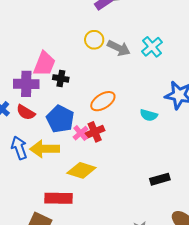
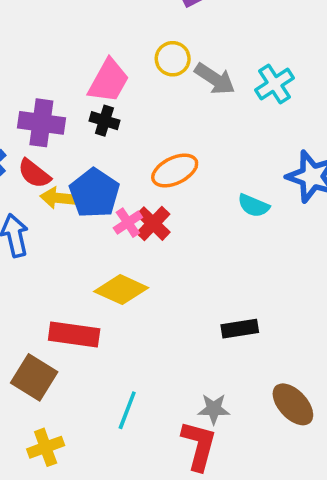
pink trapezoid: (44, 64) -> (108, 81), moved
red cross: (95, 132) -> (153, 224), turned -30
yellow arrow: (45, 149) -> (58, 198), moved, size x0.7
black rectangle: (160, 179) -> (240, 329), moved

